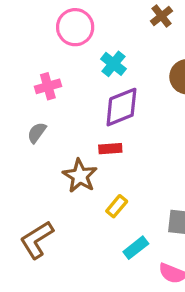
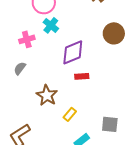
cyan cross: (113, 64) -> (51, 25), moved
red rectangle: (110, 149) -> (82, 76), moved

